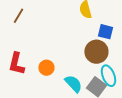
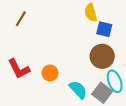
blue square: (105, 32) -> (104, 29), moved
red L-shape: (16, 64) -> (19, 69), turned -40

